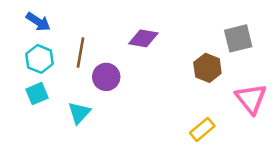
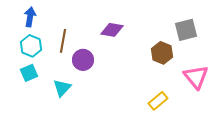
blue arrow: (38, 22) -> (30, 17), turned -114

